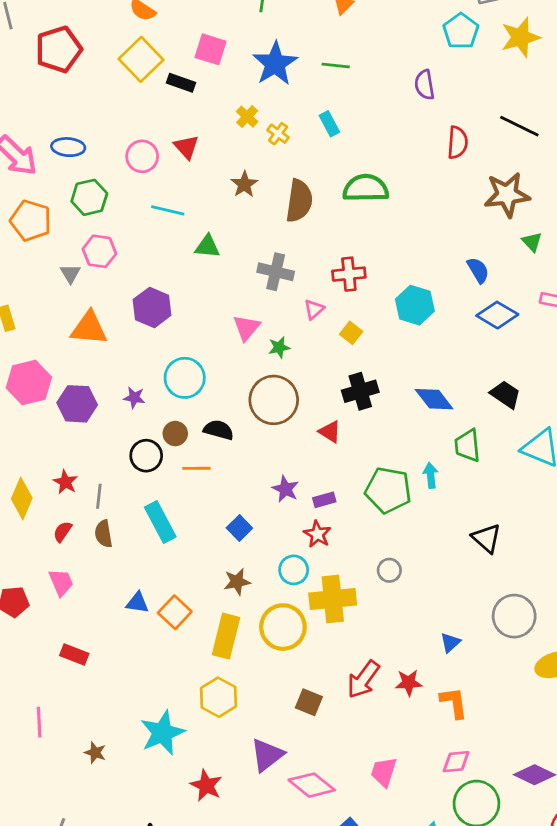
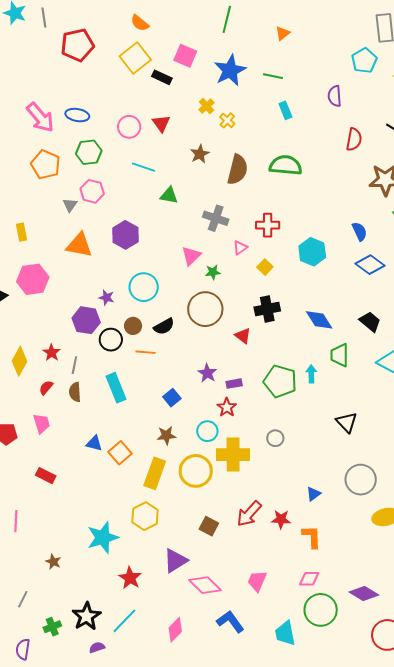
cyan rectangle: (329, 124) -> (285, 110), moved
purple hexagon: (77, 404) -> (86, 320), moved
black semicircle: (219, 430) -> (164, 326), turned 130
brown star: (95, 753) -> (53, 562), moved

